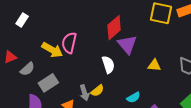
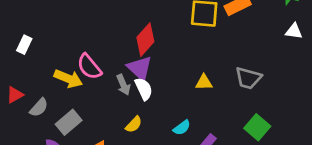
pink semicircle: (69, 43) -> (89, 67), turned -45
purple triangle: (127, 44) -> (140, 68), moved
gray arrow: (84, 93) -> (123, 85), moved

